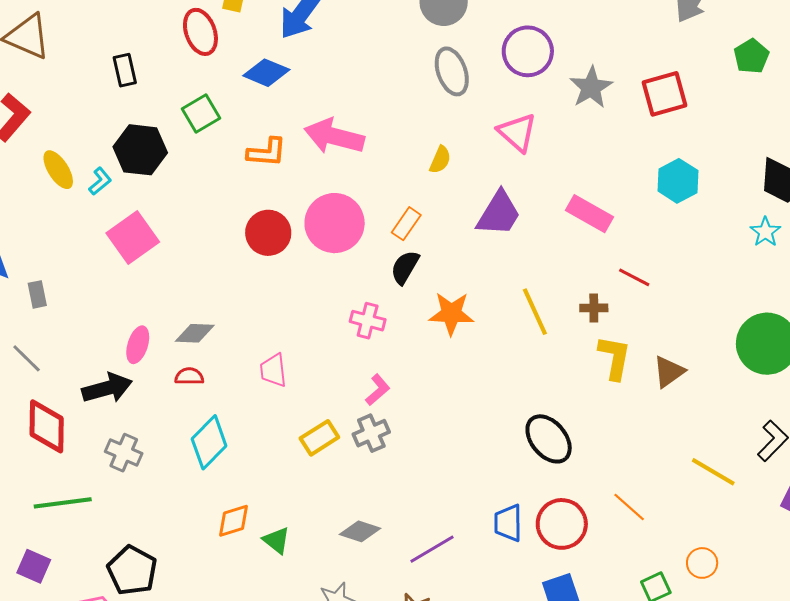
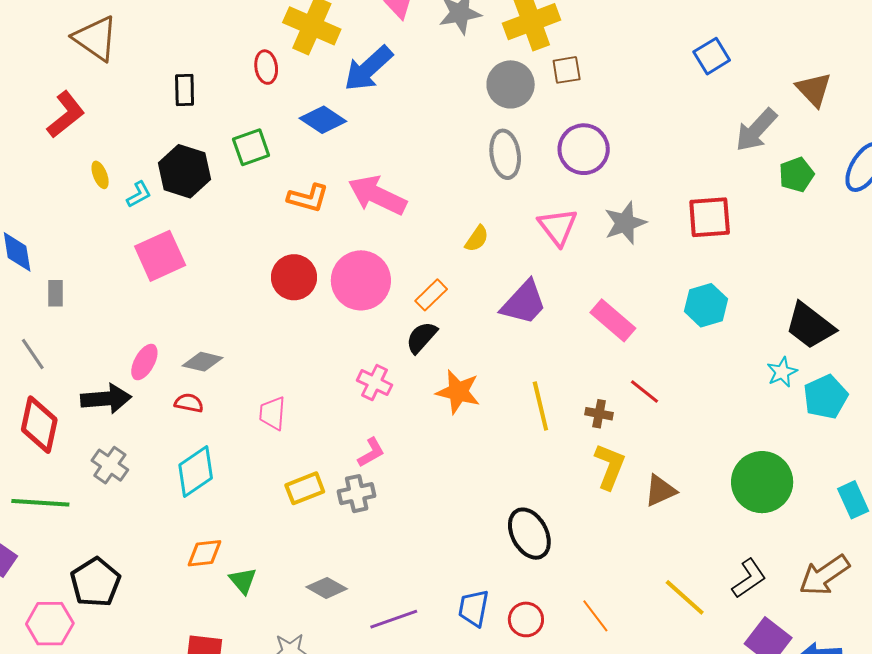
red ellipse: (200, 32) -> (266, 67), size x0.7
green pentagon: (751, 56) -> (796, 175), moved
gray star: (591, 87) -> (625, 223), moved
yellow ellipse: (58, 170) -> (100, 175), size x0.7
red circle: (562, 524) -> (526, 619), size x0.7

